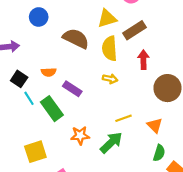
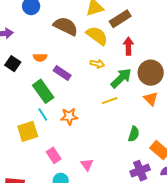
yellow semicircle: (110, 48) -> (97, 36), turned 130
cyan line: (29, 98) -> (43, 114), moved
orange triangle: (155, 125) -> (151, 99), moved
green arrow: (111, 143) -> (121, 78), moved
green semicircle: (159, 153) -> (134, 134), moved

